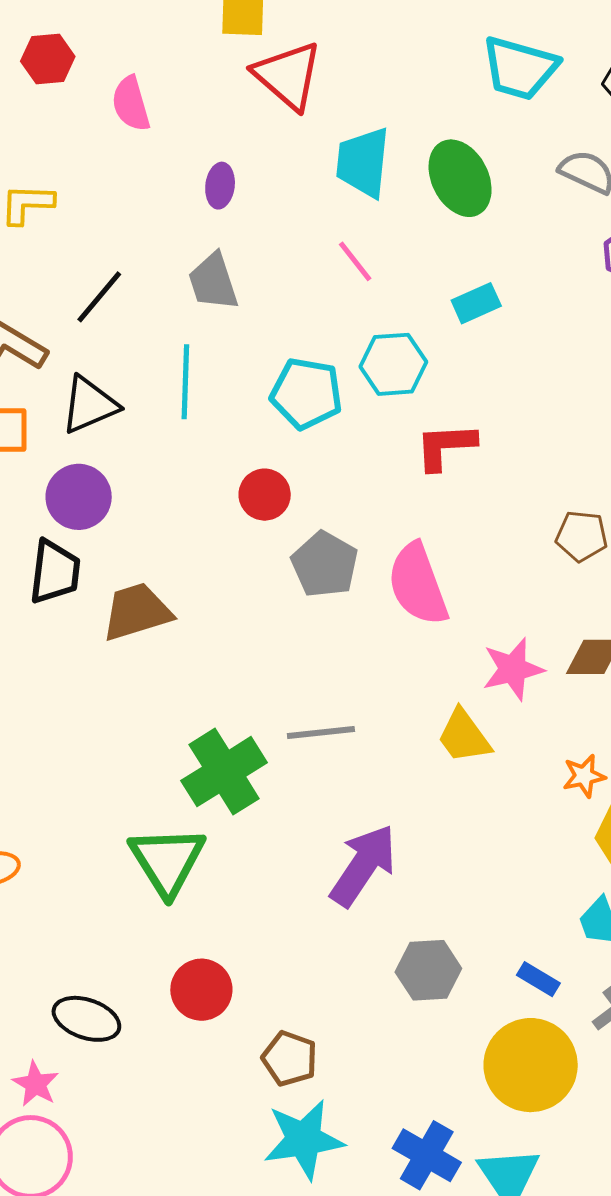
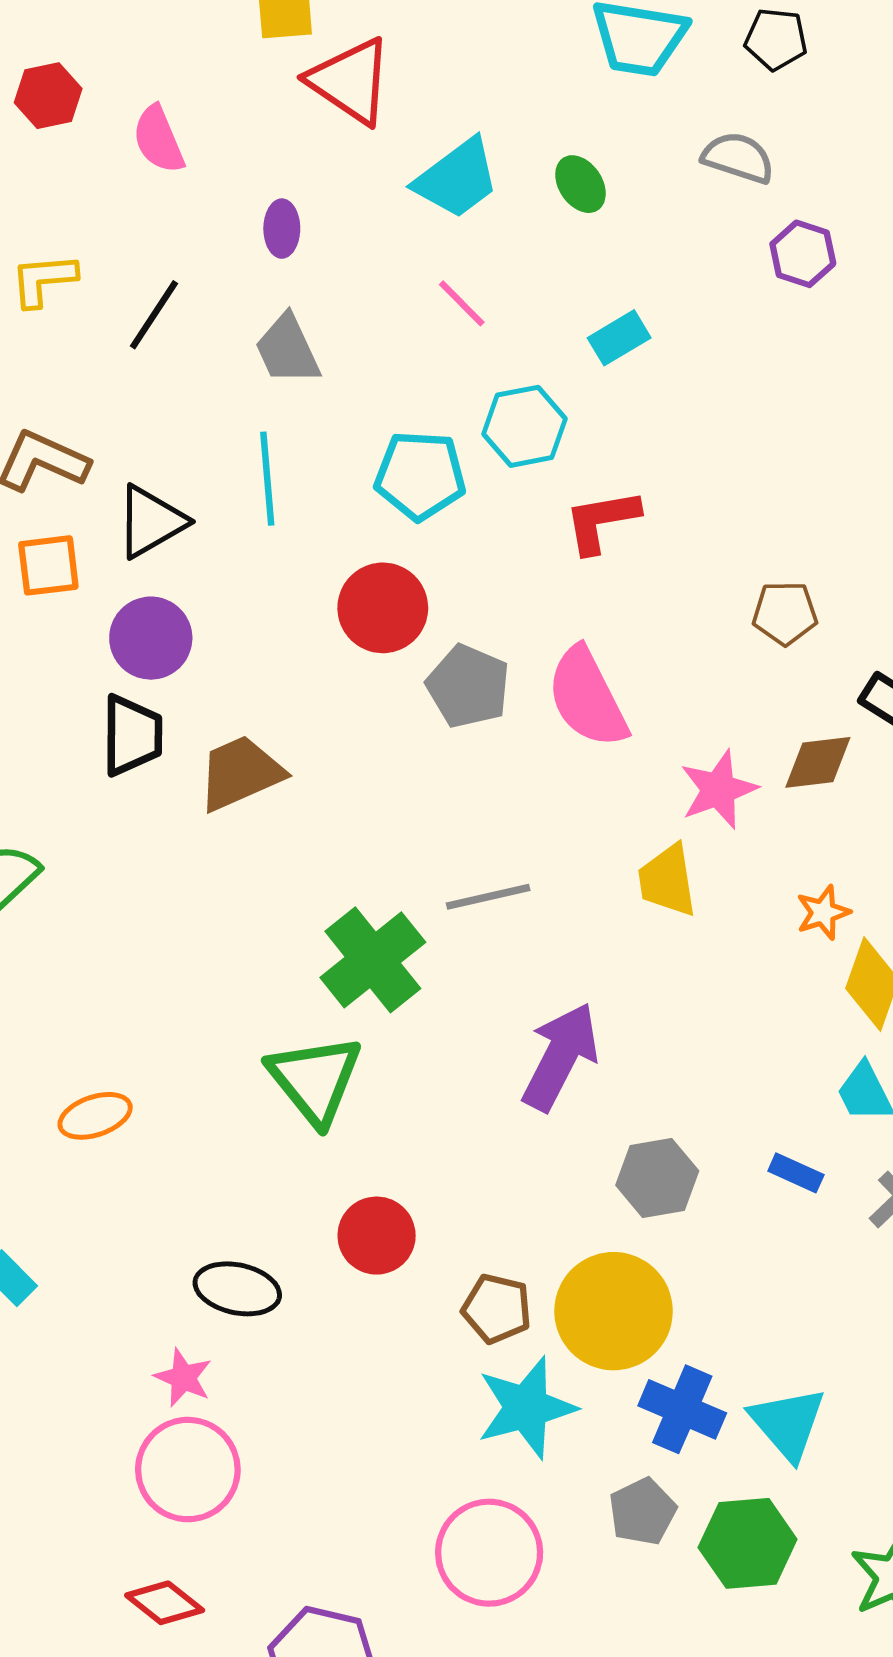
cyan trapezoid: (363, 162) -> (457, 179), turned -126
green ellipse: (460, 178) -> (580, 184), size x0.6
black line: (99, 297) -> (154, 315), moved
red circle: (265, 495) -> (383, 608), size x1.4
yellow trapezoid: (464, 736) -> (667, 880), turned 34
yellow circle: (531, 1065) -> (614, 1311), moved

